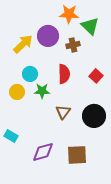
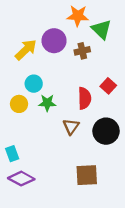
red semicircle: (64, 74) -> (85, 98), moved
cyan rectangle: (11, 136) -> (12, 154), turned 40
purple diamond: (43, 152) -> (21, 179), moved, turned 45

